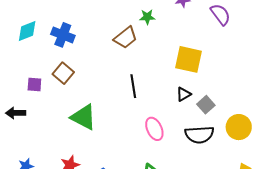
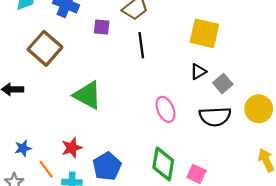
brown square: (63, 73) -> (45, 48), moved, size x1.4
purple square: (34, 85) -> (102, 27), moved
black line: (133, 86) -> (141, 45), moved

